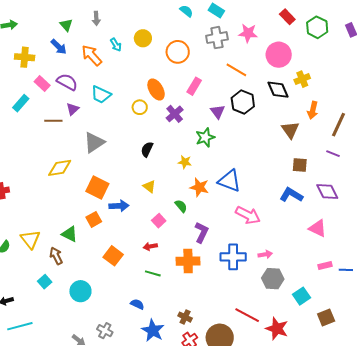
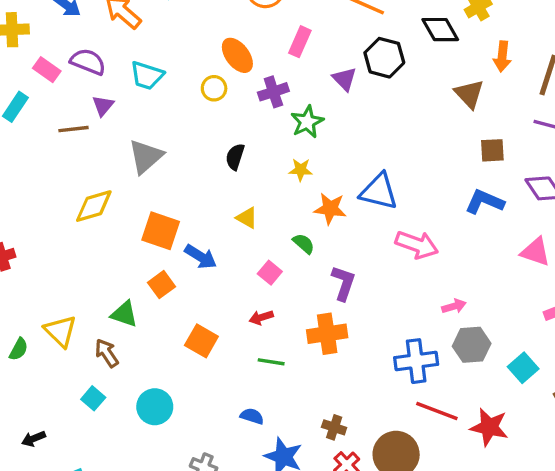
purple cross: (175, 114) -> (273, 92), turned 30
green star: (205, 137) -> (307, 122), moved
blue arrow: (119, 206) -> (201, 257), turned 42
blue cross: (233, 257) -> (416, 361), moved

